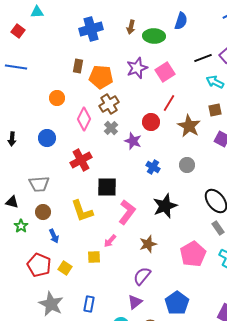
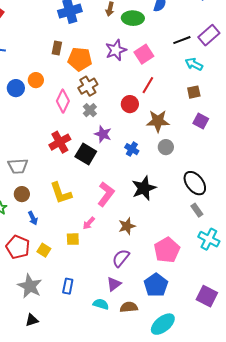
brown star: (189, 126) -> (158, 121), moved, turned -30
blue circle: (47, 138) -> (16, 88), moved
purple star: (133, 141) -> (103, 134), moved
black square: (107, 187) -> (86, 154), moved, turned 30
pink pentagon: (193, 254) -> (167, 250), moved

